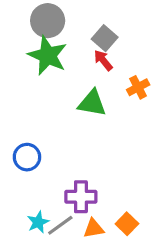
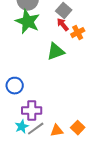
orange cross: (138, 87) -> (78, 33), moved
green triangle: (92, 103) -> (56, 52), turned -30
purple cross: (81, 197) -> (32, 111), moved

